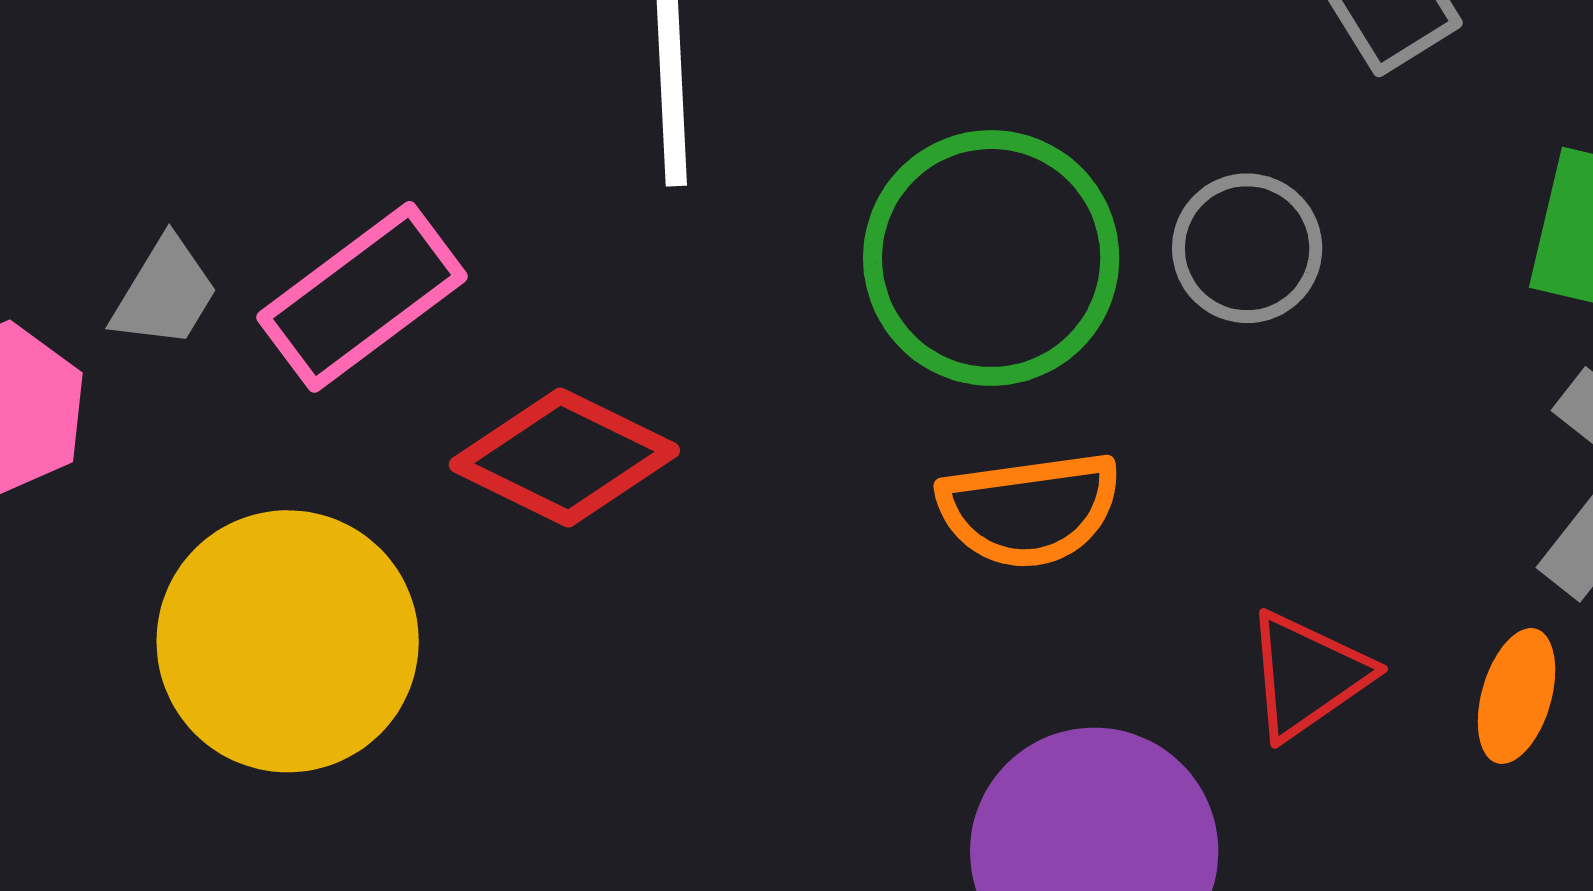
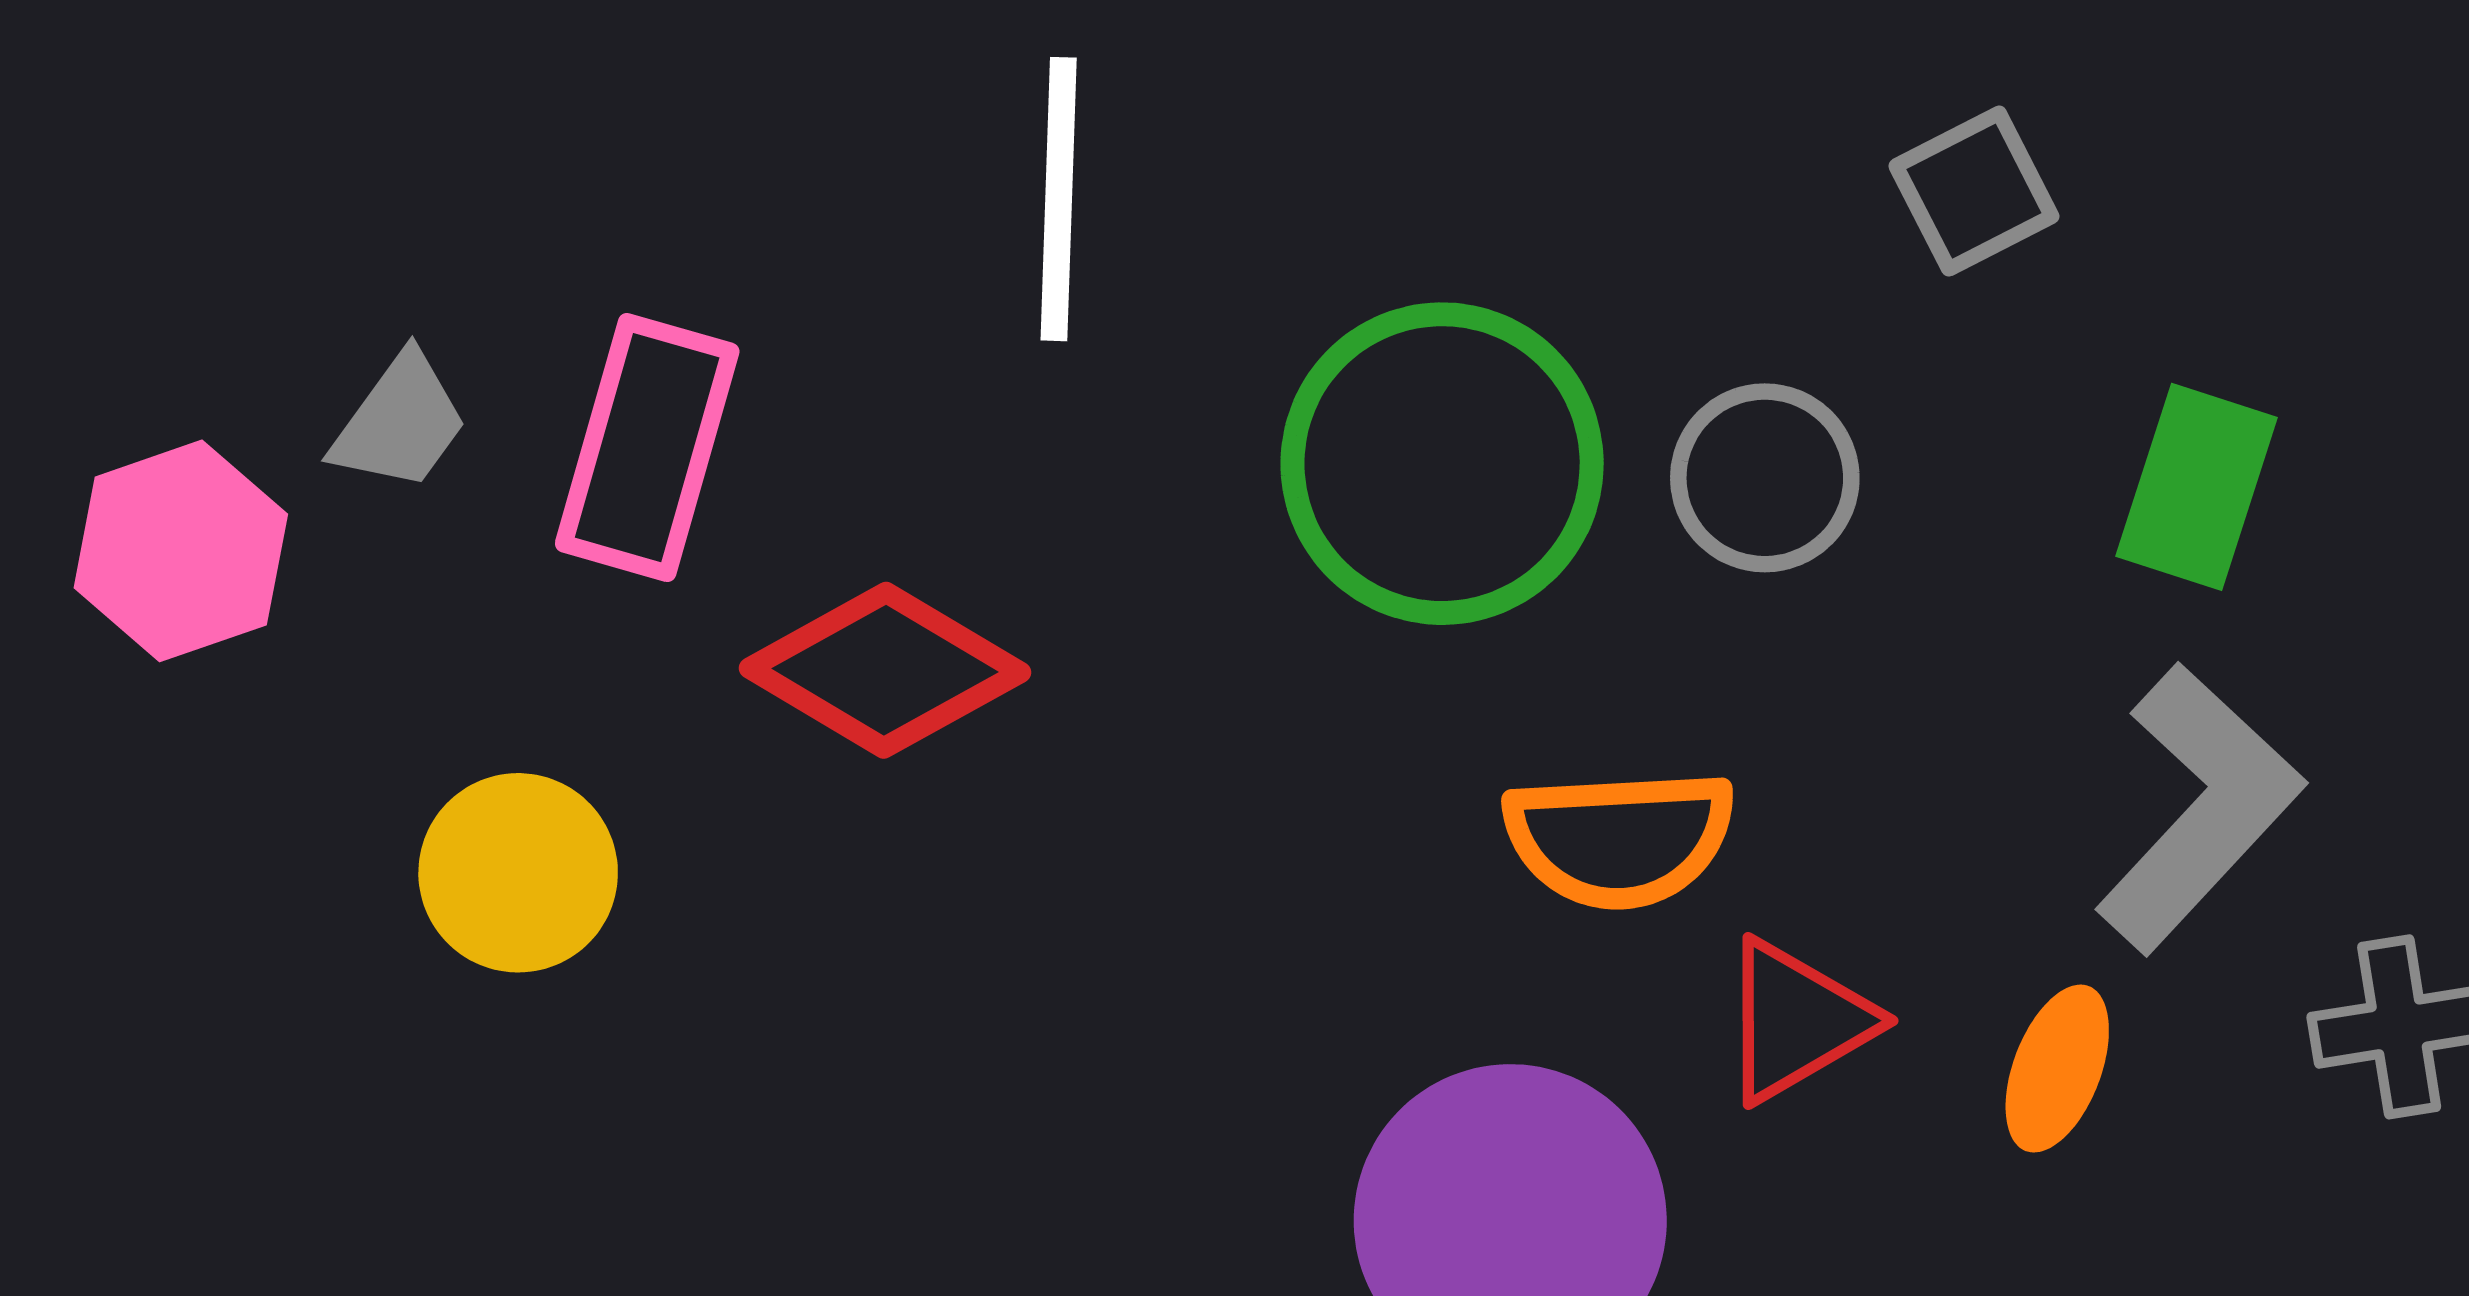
pink rectangle: (362, 297) -> (647, 448), turned -42
orange semicircle: (1029, 509) -> (1619, 838), moved
yellow circle: (288, 641) -> (518, 873), size x0.6

